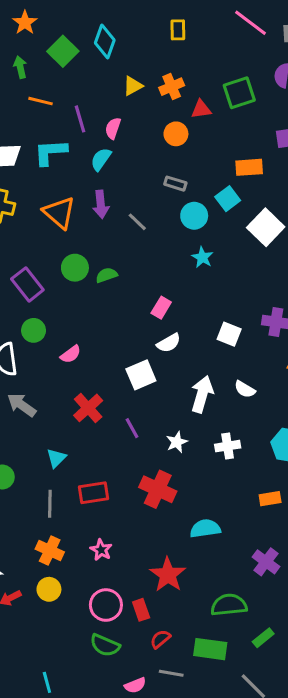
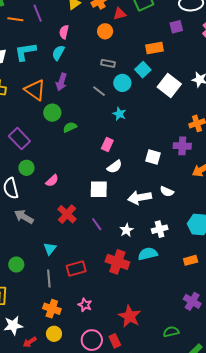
purple line: (80, 119) -> (38, 13), moved
purple arrow: (101, 204) -> (61, 82), turned 30
gray line: (137, 222) -> (99, 91), moved
cyan star: (202, 257) -> (119, 114), moved
green circle: (75, 268) -> (52, 113), moved
white square: (141, 375) -> (99, 189), turned 30
white arrow: (202, 394) -> (140, 198), turned -110
cyan semicircle: (205, 529) -> (148, 254), moved
green semicircle: (229, 605) -> (171, 332), size x0.7

